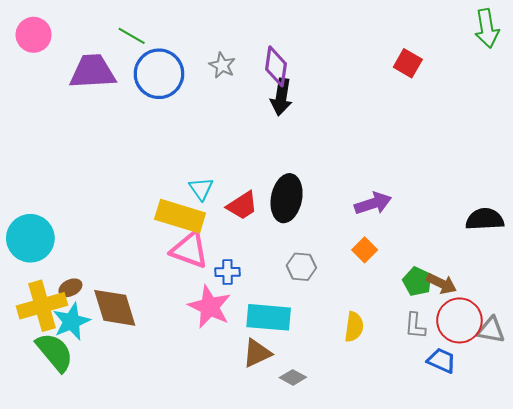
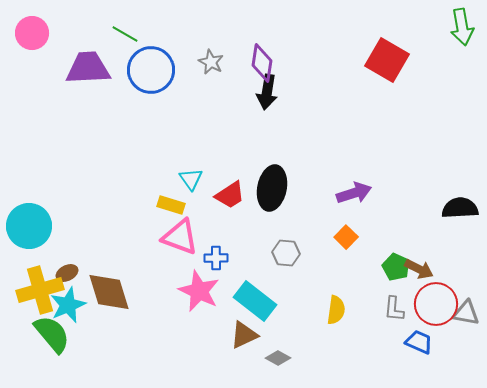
red square: (408, 63) -> (387, 60), size x1.6
yellow rectangle: (180, 216) -> (171, 205), size x0.6
cyan rectangle: (269, 317) -> (255, 301), turned 33

